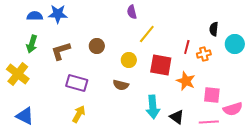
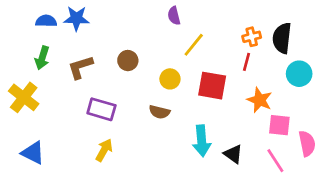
black semicircle: (214, 29) -> (282, 38), size x1.6
cyan circle: (235, 44) -> (299, 74), moved
orange cross: (204, 54) -> (252, 37), moved
orange star: (186, 81) -> (260, 100), moved
pink semicircle: (233, 109) -> (307, 144), turned -84
pink line: (209, 122) -> (275, 161), turned 60

